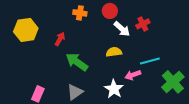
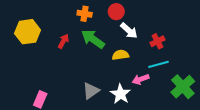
red cross: (143, 24) -> (157, 41), moved
green arrow: (77, 62) -> (93, 39), moved
gray triangle: (75, 92) -> (91, 91), moved

